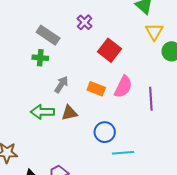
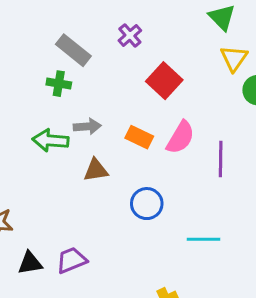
gray arrow: (61, 85) -> (87, 126), turned 48
green arrow: (42, 112) -> (51, 140), moved
cyan line: (123, 153) -> (204, 239), moved

